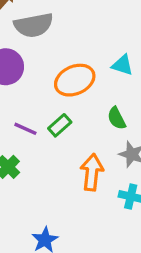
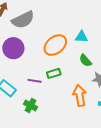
cyan triangle: (123, 65) -> (81, 37), moved
green rectangle: (60, 125) -> (54, 73), turned 40

